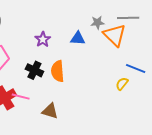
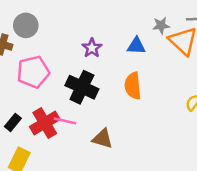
black cross: (34, 70) -> (82, 87), size x1.4
orange semicircle: (58, 71) -> (133, 86), moved

